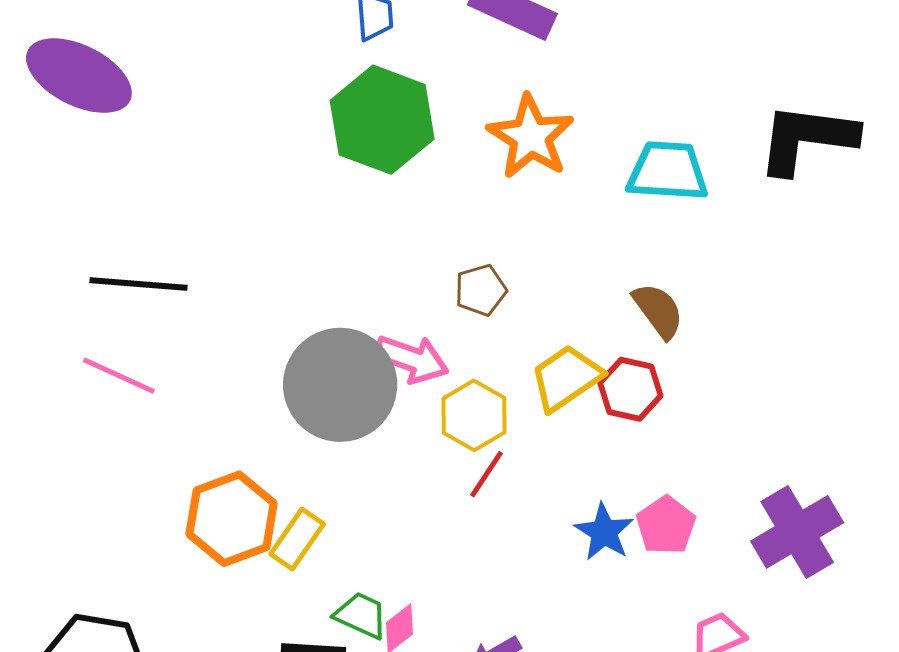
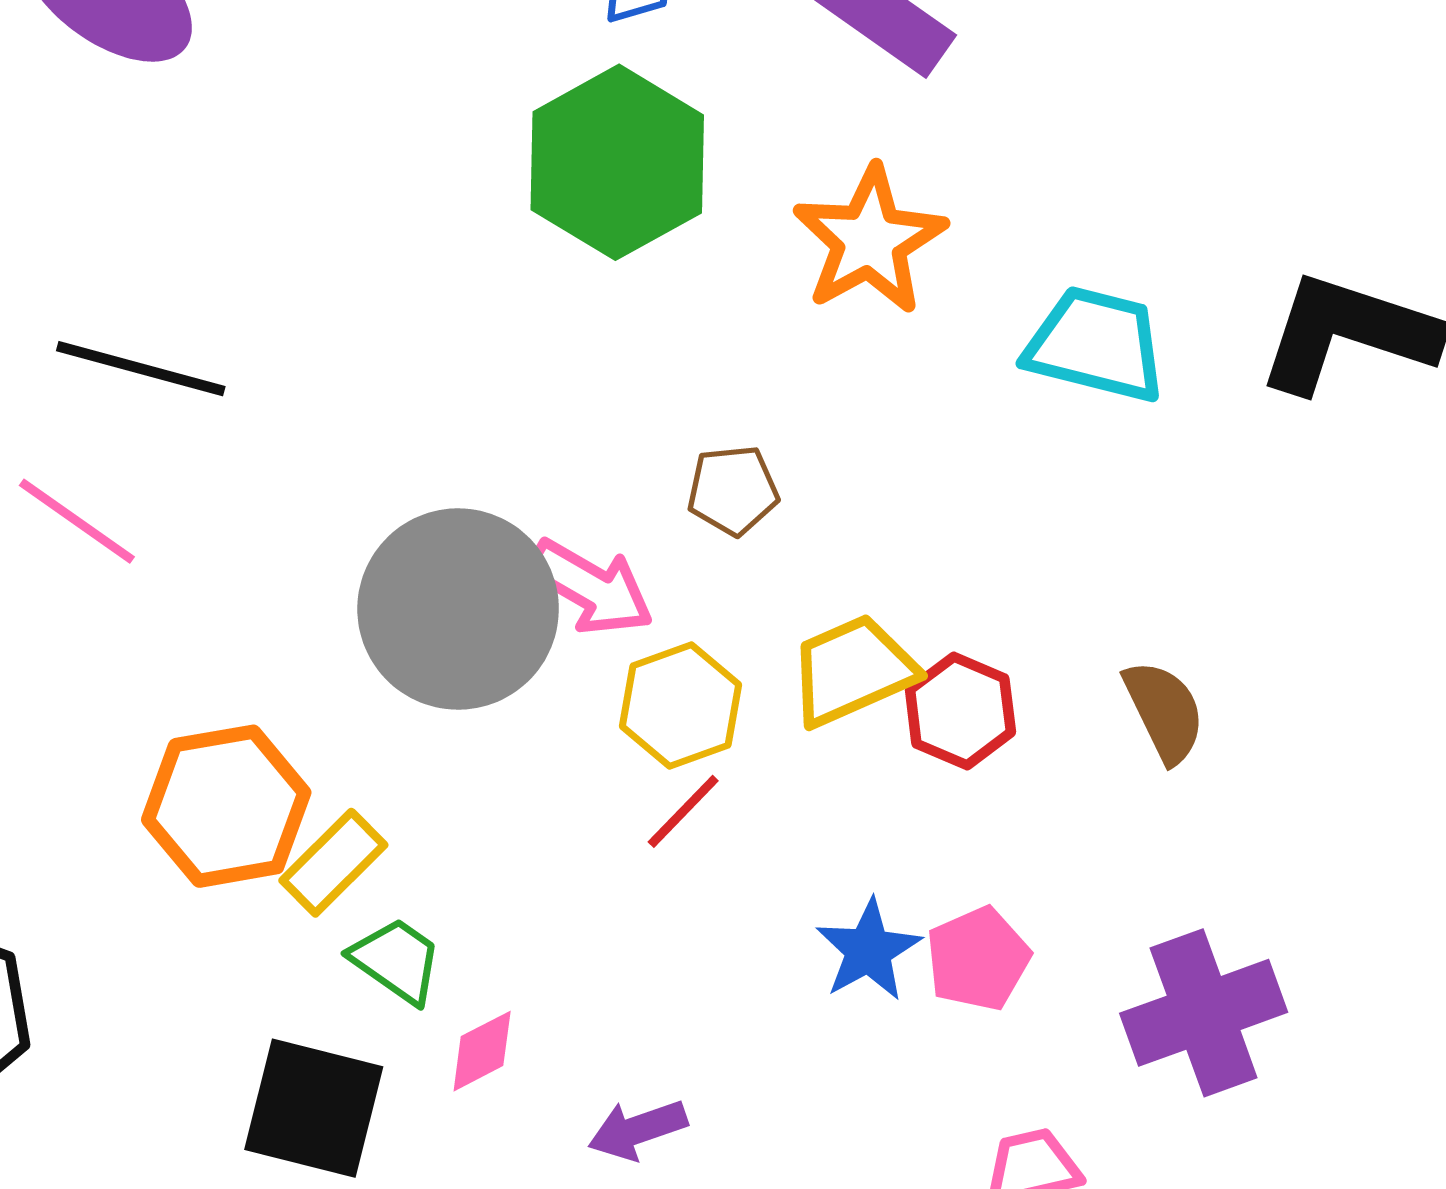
brown semicircle: (658, 310) -> (1164, 711), moved
green trapezoid: (361, 615) -> (396, 960), moved

